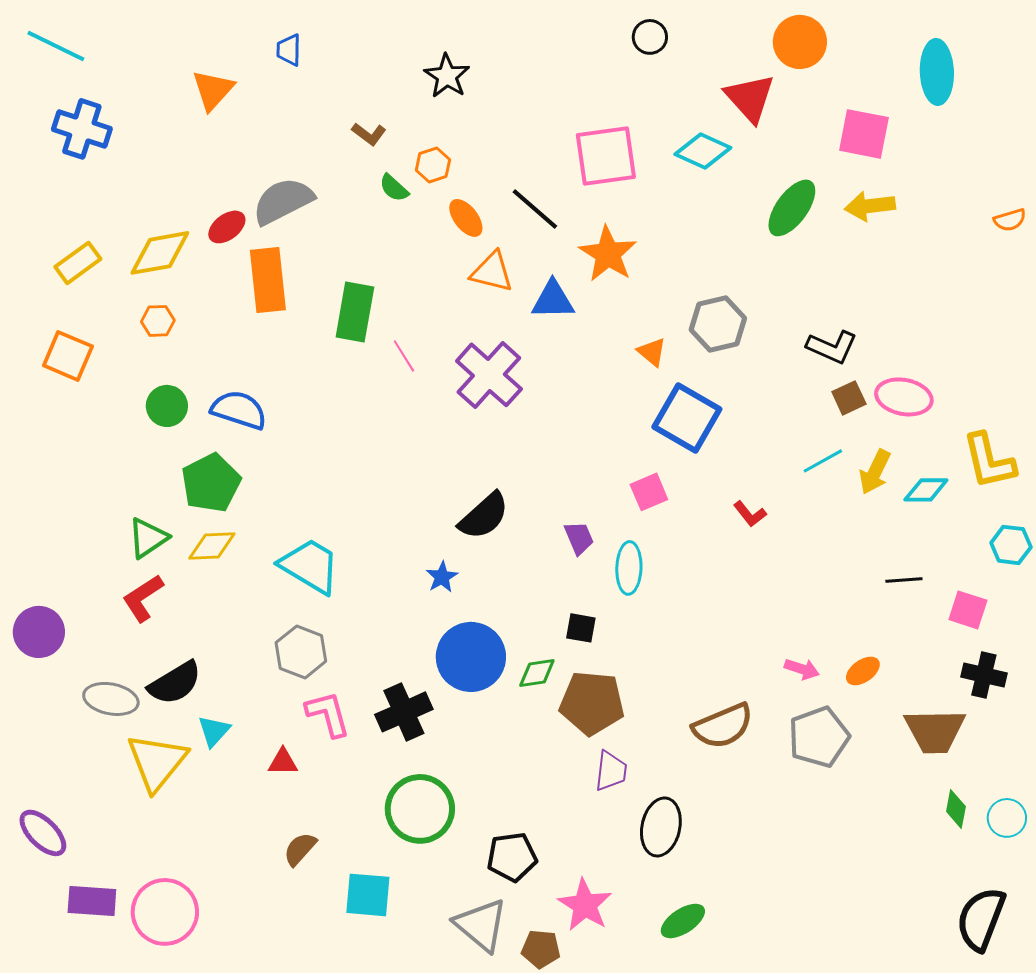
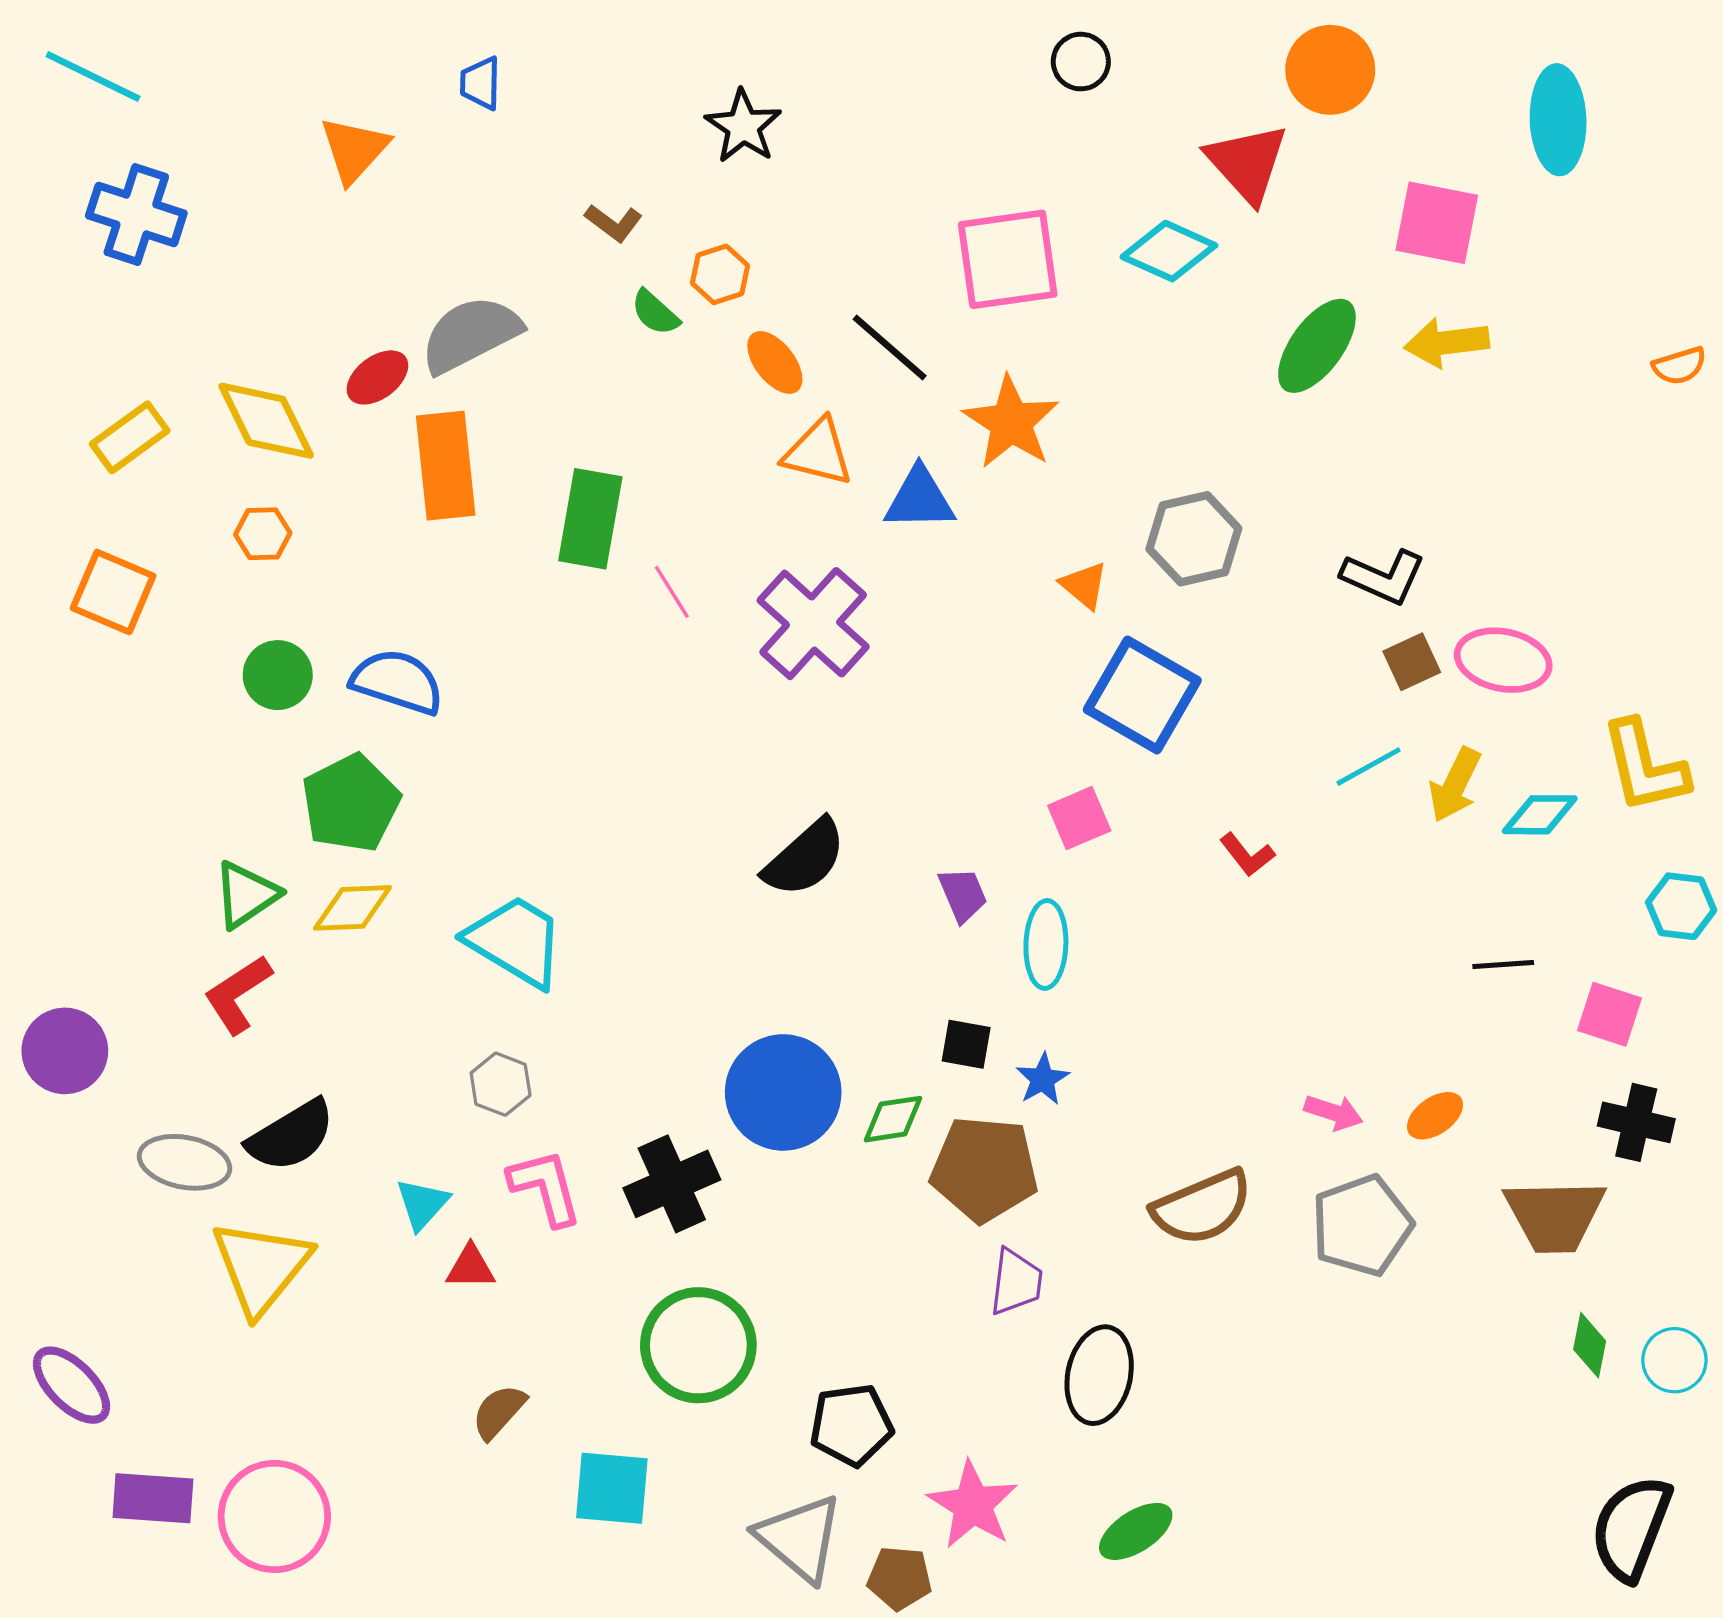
yellow diamond: (160, 253) -> (266, 421), turned 74
blue star: (442, 577) -> (1043, 1079), moved
gray hexagon: (301, 652) -> (501, 1084), size x0.7
cyan triangle: (214, 731) -> (422, 1204), moved

